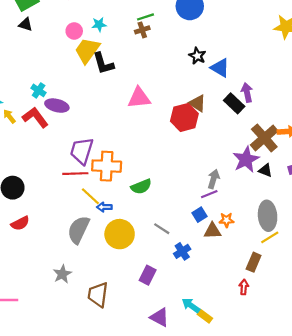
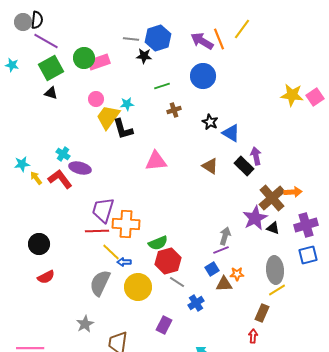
cyan star: (99, 25) -> (127, 104), moved
brown cross: (142, 30) -> (174, 110), moved
red hexagon: (184, 117) -> (168, 261), moved

